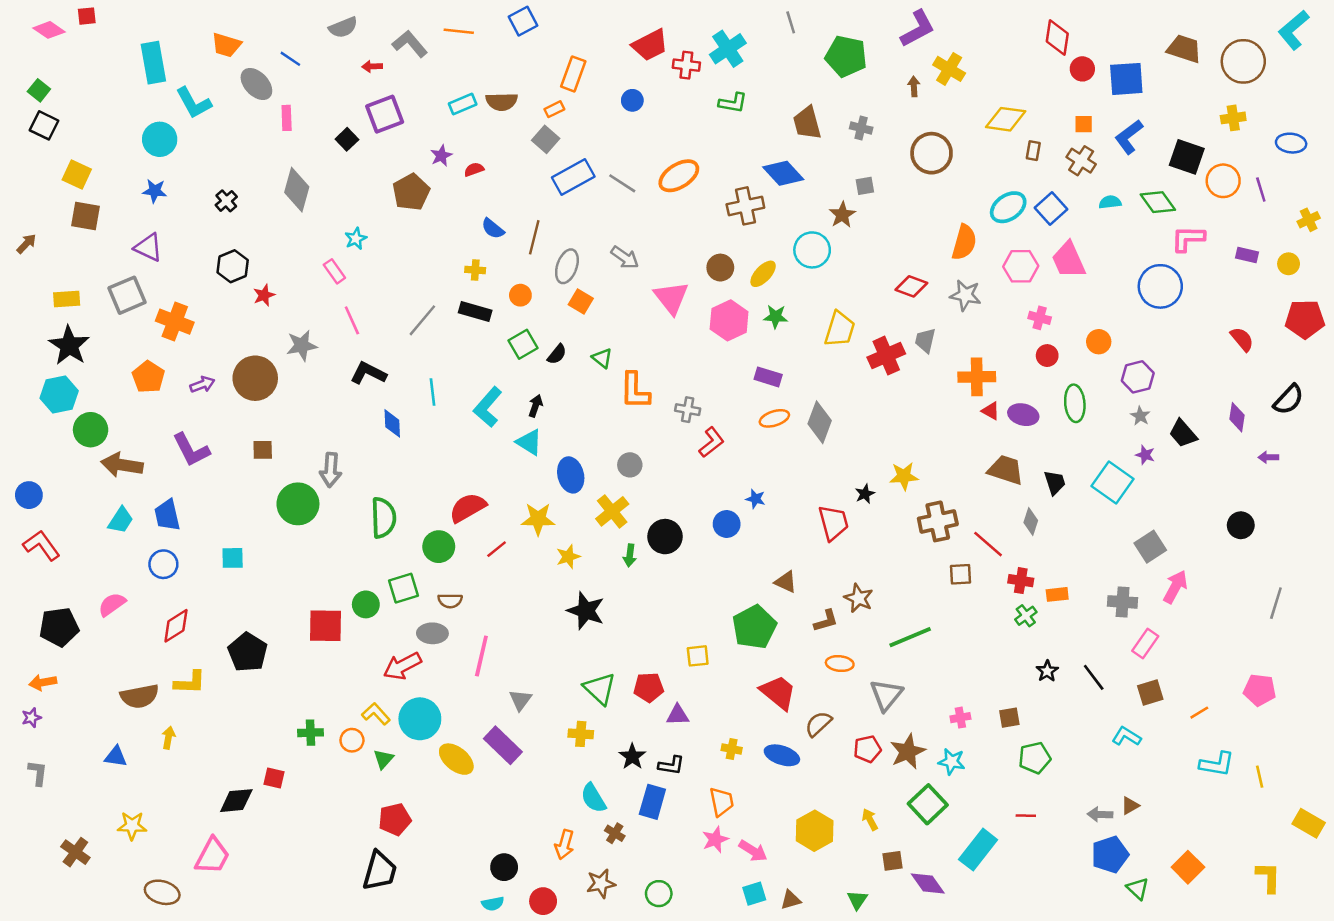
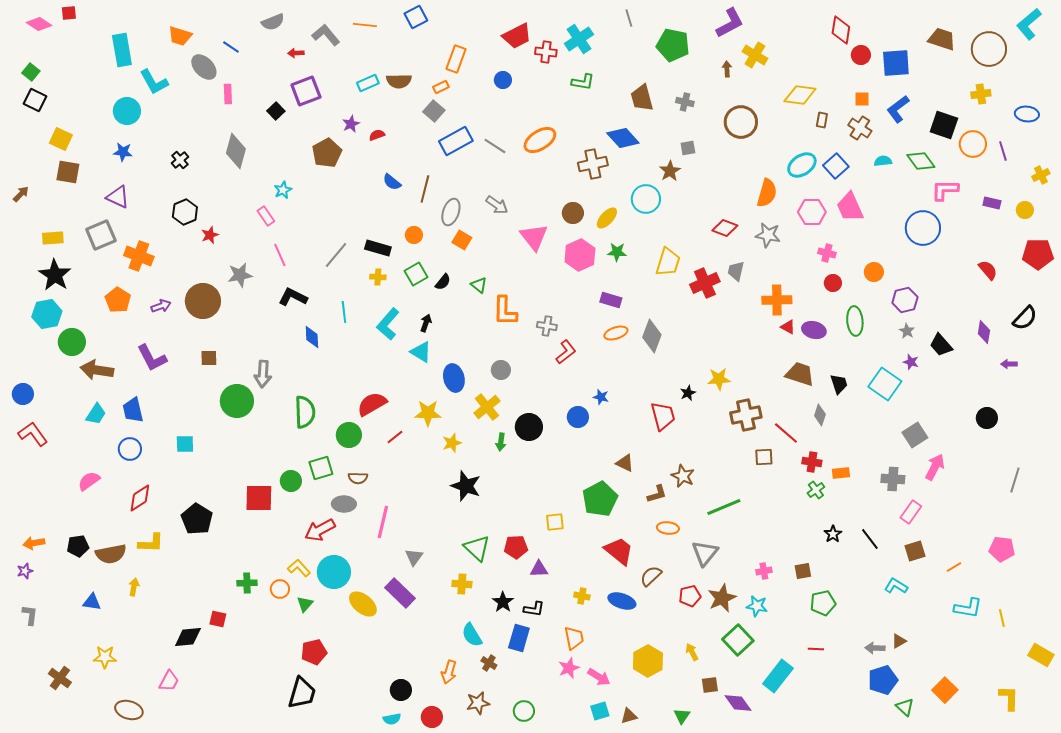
yellow cross: (475, 270) -> (378, 277), moved
black pentagon: (59, 627) -> (78, 546), moved, size x0.7
pink trapezoid: (212, 856) -> (169, 681), size x0.7

